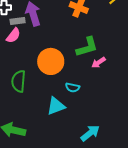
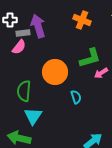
cyan semicircle: (73, 87) -> (76, 97), turned -120
cyan triangle: (56, 106) -> (33, 116), moved, turned -36

